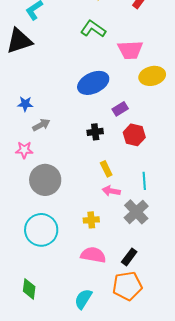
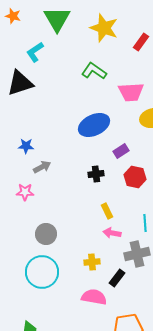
gray circle: (45, 180) -> (46, 234), moved, size x0.7
gray cross: (136, 212) -> (137, 254), turned 30
black rectangle: (129, 257) -> (117, 278), moved

